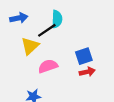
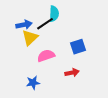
blue arrow: (19, 18) -> (24, 25), moved
red arrow: (87, 72) -> (72, 73), moved

